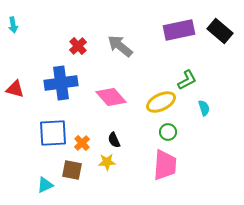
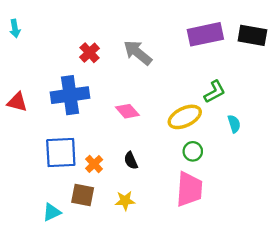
black rectangle: (220, 31) -> (252, 35), turned -30
pink diamond: (111, 97) -> (127, 111), size x0.7
yellow star: (107, 162) -> (125, 201), moved

